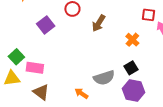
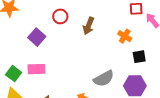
pink rectangle: (35, 68) -> (36, 69), moved
black square: (131, 68) -> (139, 57), moved, turned 32

